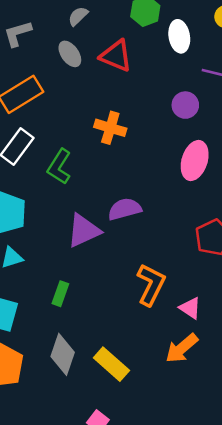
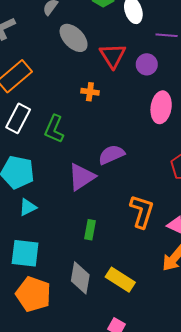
gray ellipse: (70, 54) -> (74, 38), moved, size x1.4
red triangle: (116, 56) -> (113, 56), moved, turned 44
orange cross: (110, 128) -> (90, 92), size x0.7
green rectangle: (60, 294) -> (90, 230), moved

